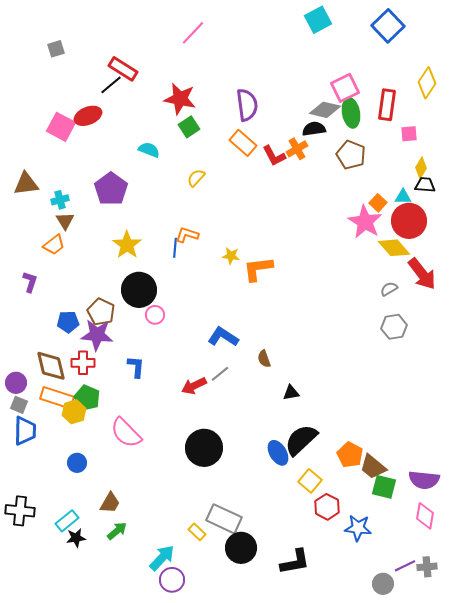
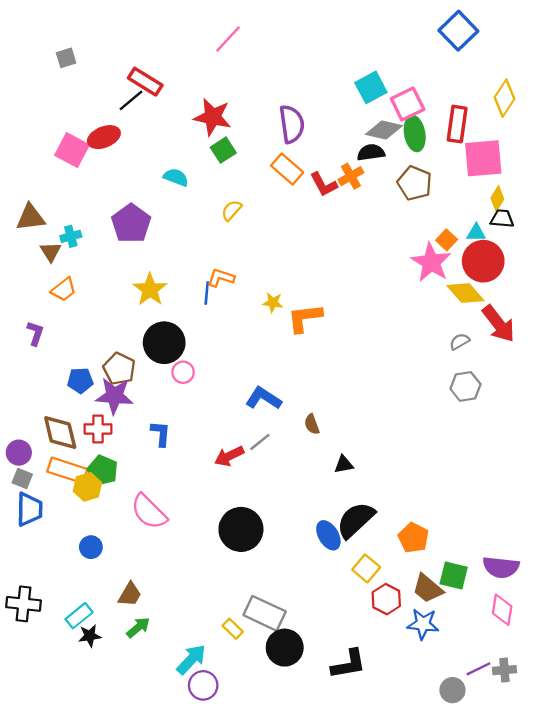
cyan square: (318, 20) -> (371, 87), moved
pink square: (409, 134) -> (483, 158), size x2.0
brown triangle: (65, 221) -> (51, 252), moved
brown trapezoid: (373, 467) -> (428, 588), moved

